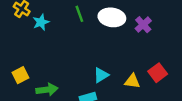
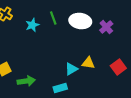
cyan star: (41, 22) -> (32, 25), moved
yellow triangle: (132, 81) -> (88, 63), moved

